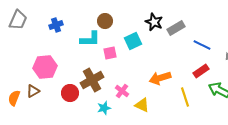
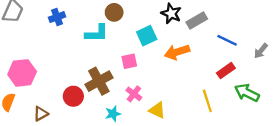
pink square: (110, 53) -> (129, 61), moved
pink hexagon: (45, 67) -> (22, 73), moved
orange arrow: (160, 78) -> (177, 52), moved
brown triangle: (33, 91) -> (41, 114), moved

